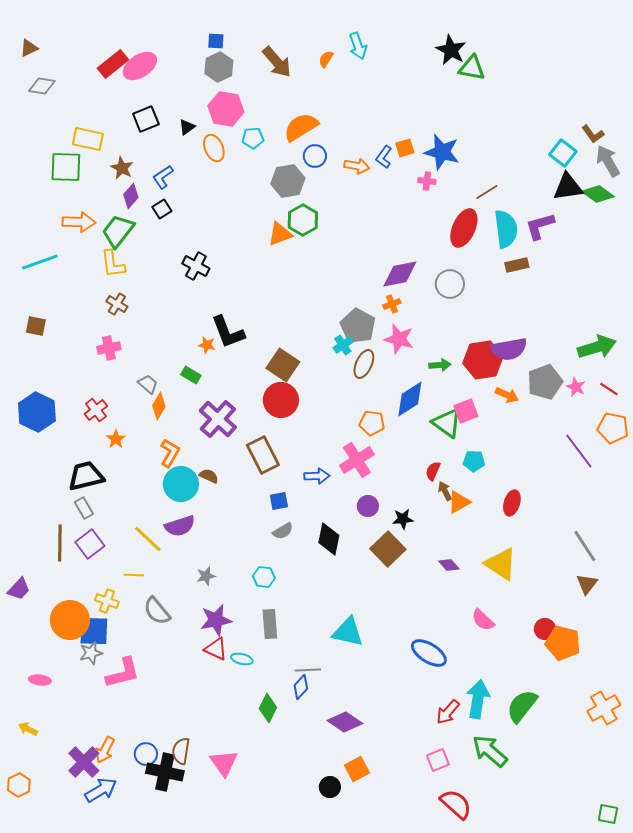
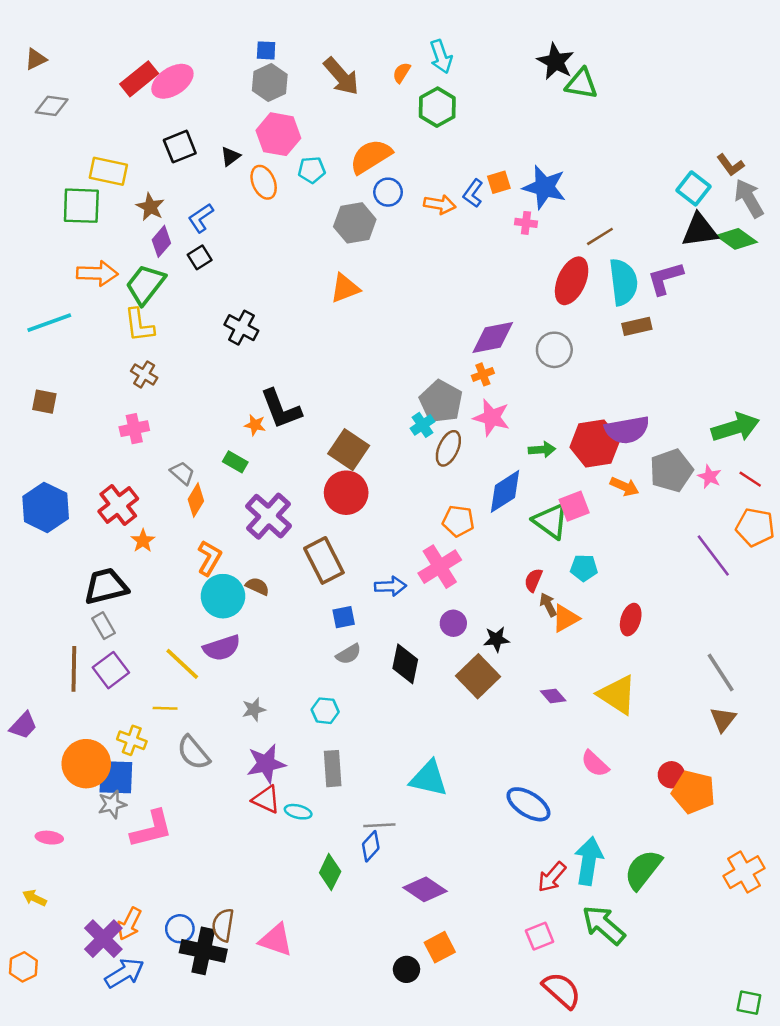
green hexagon: (303, 220) -> (437, 107), moved
red cross: (96, 410) -> (118, 505), size x1.4
pink triangle: (224, 763) -> (276, 940), turned -36

